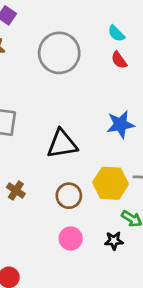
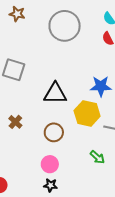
yellow hexagon: (111, 183) -> (87, 113), moved
black star: (114, 241) -> (50, 185), moved

